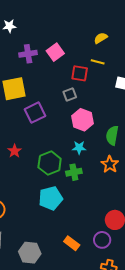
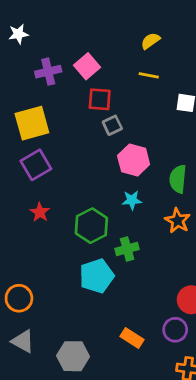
red square: (80, 73) -> (100, 99), moved
purple square: (35, 113) -> (36, 165), moved
green cross: (74, 172) -> (127, 249), moved

